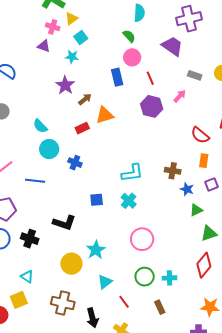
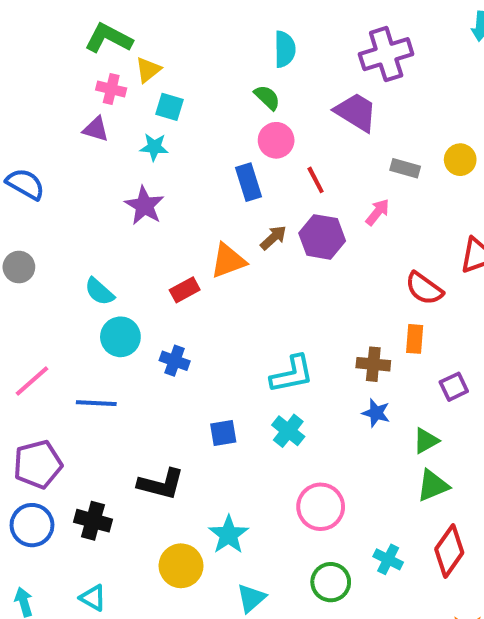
cyan square: (81, 38) -> (169, 107), turned -32
brown arrow: (85, 99) -> (273, 238), moved
orange rectangle: (204, 161) -> (415, 339), moved
blue star: (187, 189) -> (376, 413), moved
green triangle: (209, 233) -> (433, 486), moved
cyan cross: (170, 278) -> (388, 559), moved, turned 32

